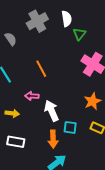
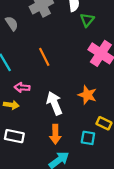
pink arrow: (32, 96) -> (22, 87), moved
orange star: (93, 101) -> (87, 95), moved, turned -30
cyan square: (70, 127) -> (88, 138), moved

